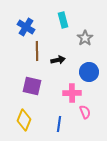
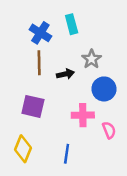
blue cross: (26, 27) -> (40, 33), moved
gray star: (85, 38) -> (92, 59), moved
pink semicircle: (85, 112) -> (109, 130), moved

